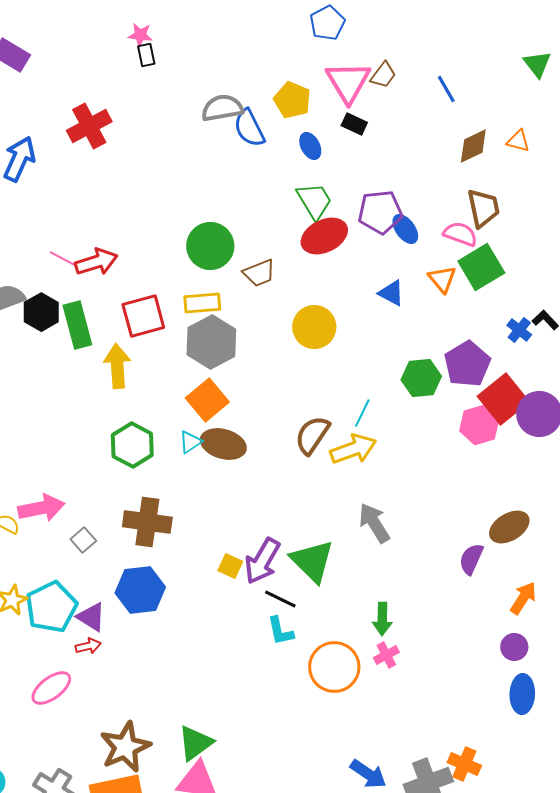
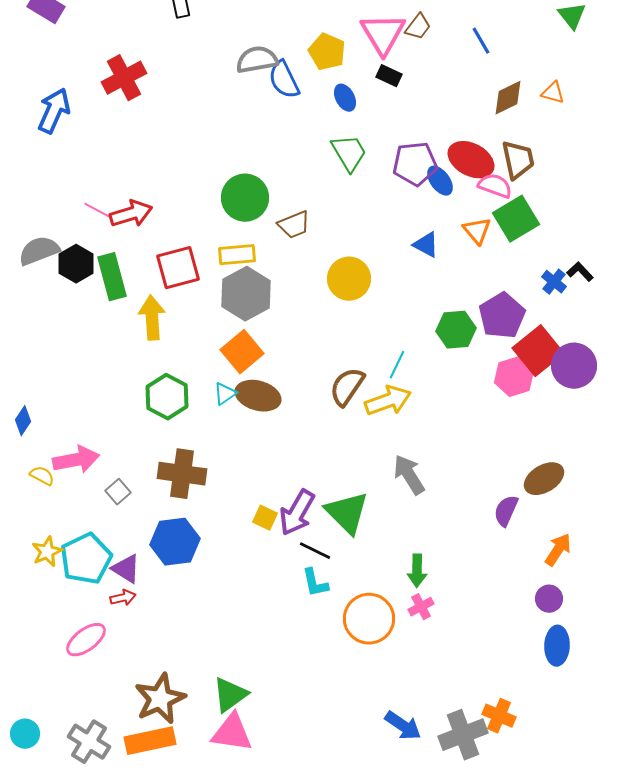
red ellipse: (324, 236) -> (471, 160), moved, turned 54

